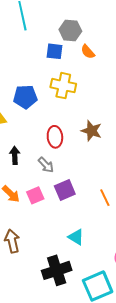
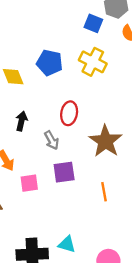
brown star: (91, 131) -> (105, 141), moved, size x1.4
pink square: (35, 195) -> (29, 183), moved
cyan triangle: (76, 237) -> (67, 244), moved, turned -30

